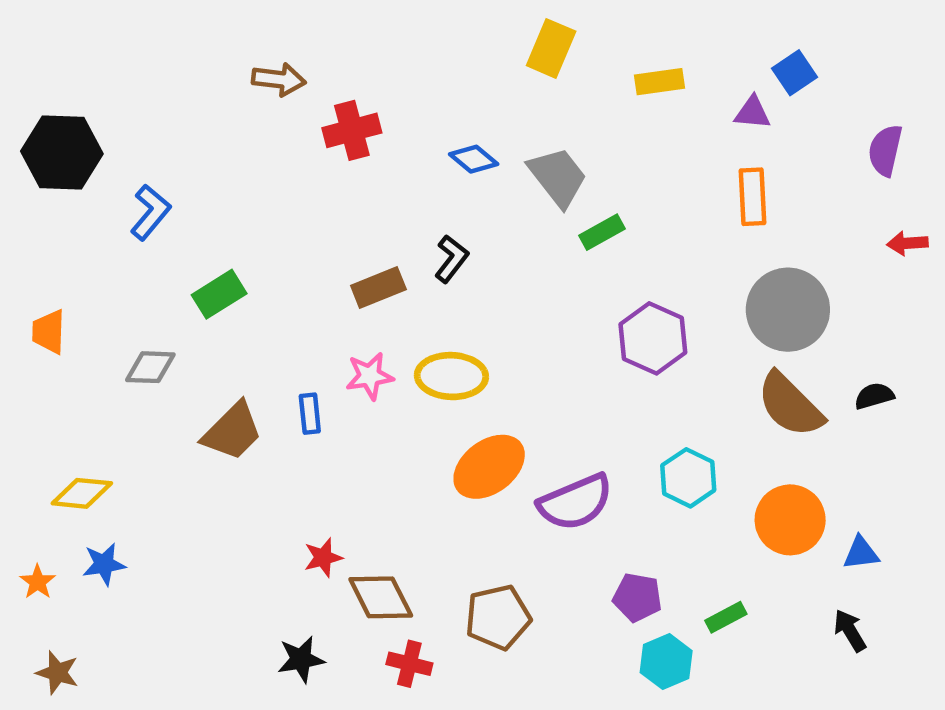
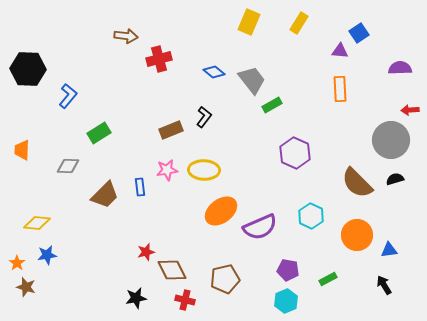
yellow rectangle: (660, 82) -> (299, 23), moved, turned -50
purple semicircle: (885, 150) -> (400, 68), turned 75
gray circle: (788, 310) -> (391, 140), moved
cyan hexagon: (666, 662) -> (286, 301), moved
brown star: (58, 673) -> (26, 287), moved

